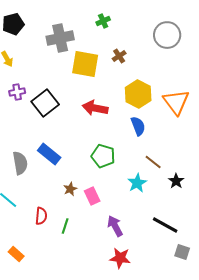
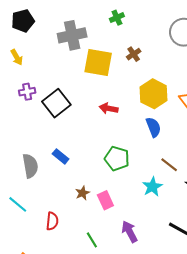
red arrow: (95, 108) -> (109, 108), size x0.7
blue rectangle: (49, 154) -> (61, 156), size x0.7
green line: (65, 226) -> (92, 240), moved, turned -49

